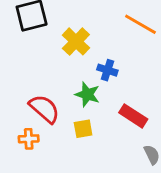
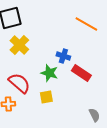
yellow cross: (76, 41) -> (19, 45), moved
red rectangle: (133, 116) -> (81, 73), moved

